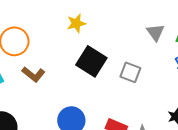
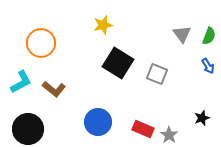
brown L-shape: (33, 74) -> (54, 89), moved

